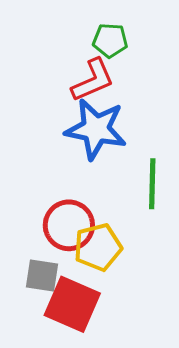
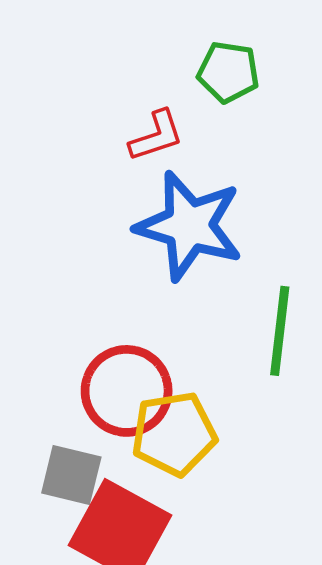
red L-shape: (93, 80) -> (156, 136), moved, size x0.7

